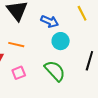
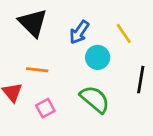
yellow line: (82, 13) -> (124, 33), moved
blue arrow: (50, 21) -> (79, 32), turned 108

